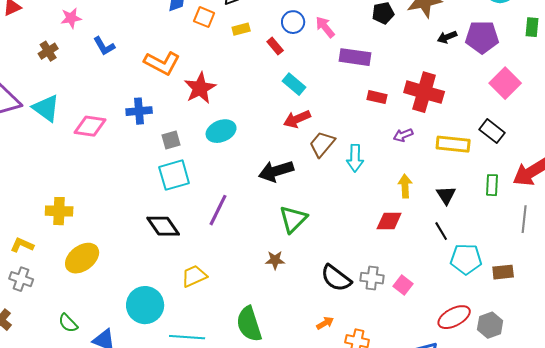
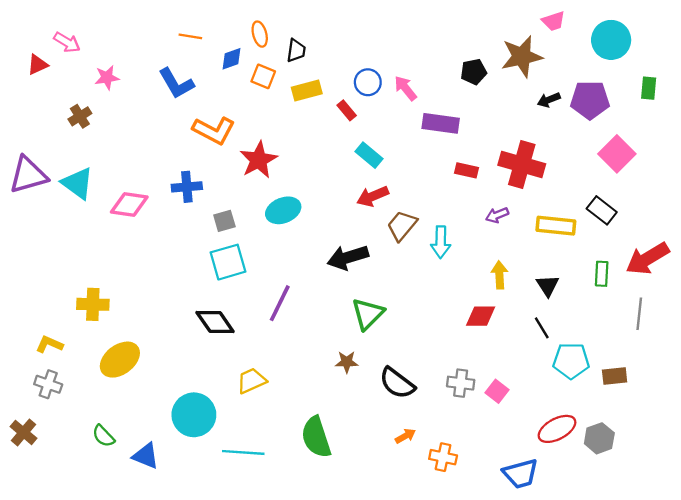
yellow rectangle: (241, 29) -> (307, 90), size x1.4
blue L-shape: (104, 46) -> (176, 83), moved, size x1.4
black semicircle: (336, 278) -> (397, 383), moved

